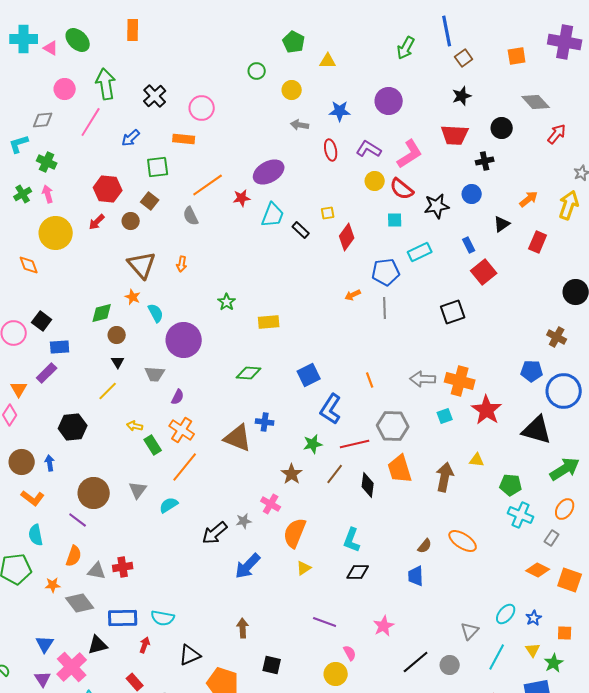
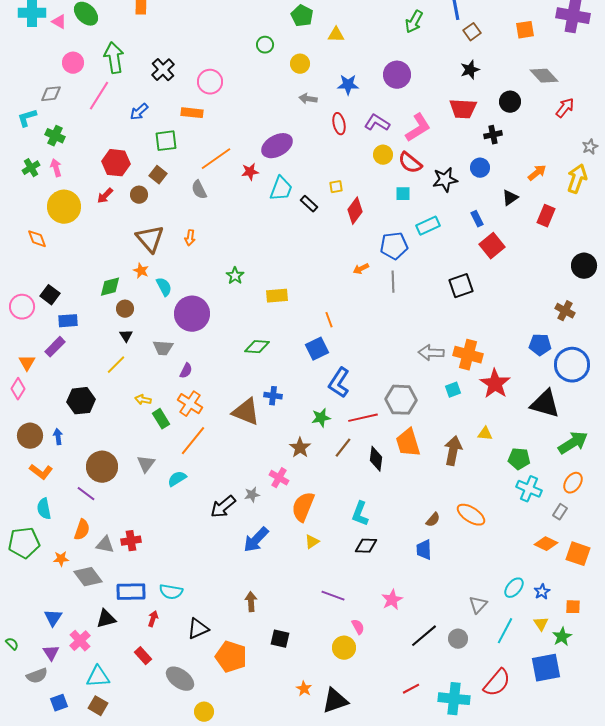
orange line: (370, 380) -> (329, 320), moved
pink cross: (72, 667) -> (80, 641), size x0.7

